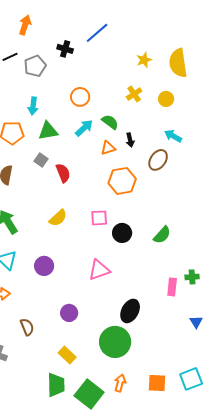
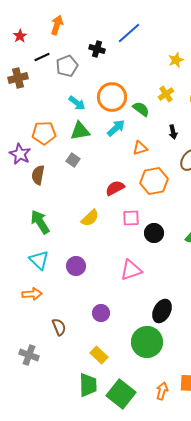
orange circle: (80, 97) -> (112, 97), size x1.5
cyan arrow: (33, 106) -> (77, 103), moved, turned -60
green semicircle: (110, 122) -> (141, 109), moved
black arrow: (130, 140) -> (173, 132), moved
red semicircle: (63, 173) -> (115, 188), moved, turned -96
orange arrow: (120, 383) -> (162, 391), moved

